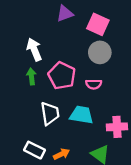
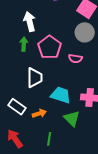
cyan trapezoid: (82, 115) -> (61, 95), moved

